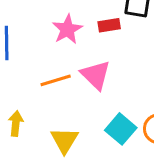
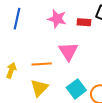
pink star: (67, 29) -> (57, 19), turned 30
orange line: (56, 80) -> (42, 64), moved

